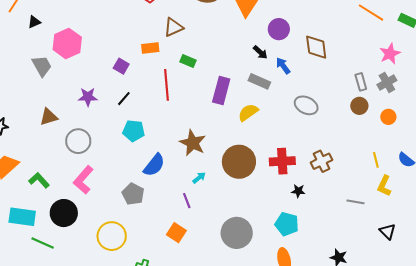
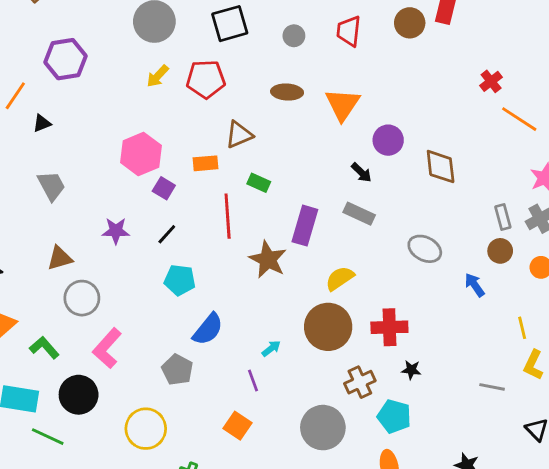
pink hexagon: (67, 43) -> (141, 154), moved
blue arrow: (283, 66) -> (475, 285), moved
yellow semicircle: (248, 112) -> (340, 278), moved
gray circle: (78, 141) -> (82, 298), moved
brown star: (193, 143) -> (268, 260), moved
brown cross: (321, 161) -> (360, 382), moved

